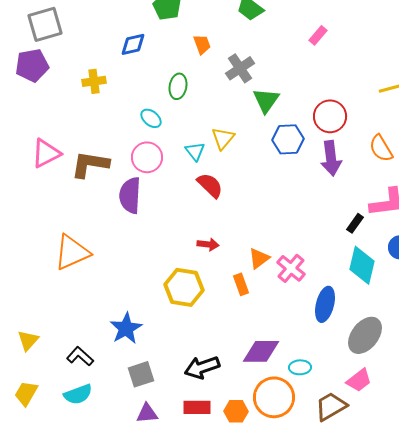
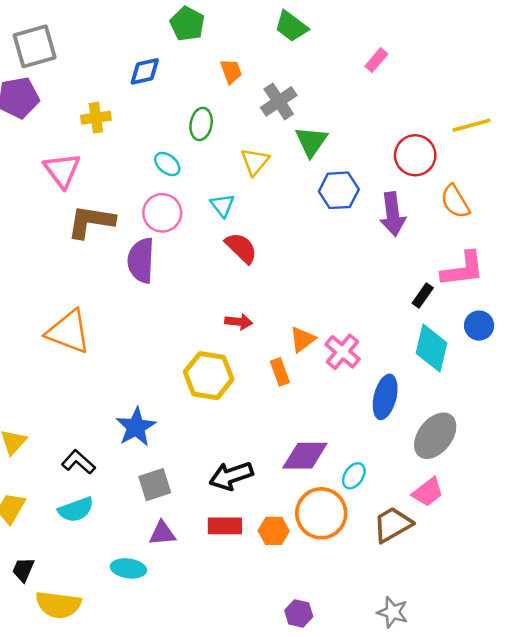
red circle: (330, 116) -> (415, 155), moved
yellow triangle: (223, 138) -> (255, 162), moved
pink triangle: (46, 153) -> (62, 170), moved, turned -40
orange triangle: (72, 252) -> (68, 332), turned 45
cyan ellipse: (300, 367) -> (354, 476), turned -55

